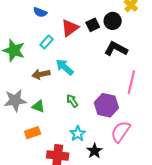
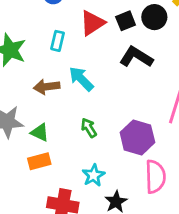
cyan rectangle: (46, 42) -> (58, 41), turned -32
black L-shape: (116, 49) -> (136, 57), moved
pink semicircle: (121, 132) -> (155, 177), turned 140
orange rectangle: (33, 133) -> (39, 161), moved

